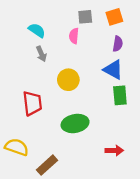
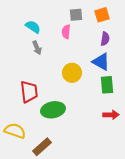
yellow circle: (68, 80) -> (72, 73), moved
green ellipse: (75, 123) -> (53, 110), moved
red arrow: (114, 150) -> (111, 115), moved

